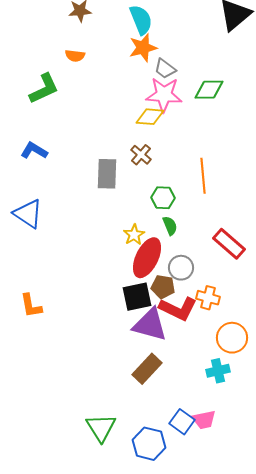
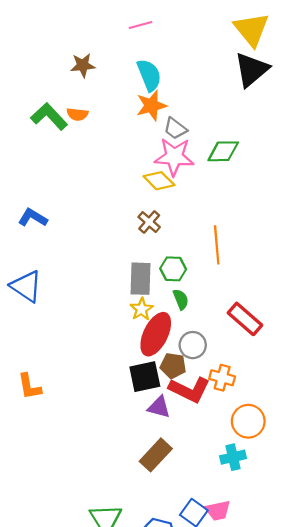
green L-shape: (44, 89) -> (49, 116), moved, turned -108
yellow diamond: (150, 117) -> (159, 181), turned 40
gray rectangle: (107, 174) -> (140, 279), moved
purple triangle: (150, 325) -> (159, 407), size x0.6

